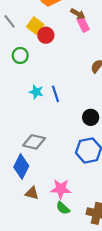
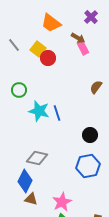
green circle: (20, 55) -> (19, 90), moved
cyan star: (36, 92) -> (39, 111), size x1.5
pink star: (61, 189) -> (62, 202), turned -30
brown triangle: (32, 193) -> (31, 199), moved

